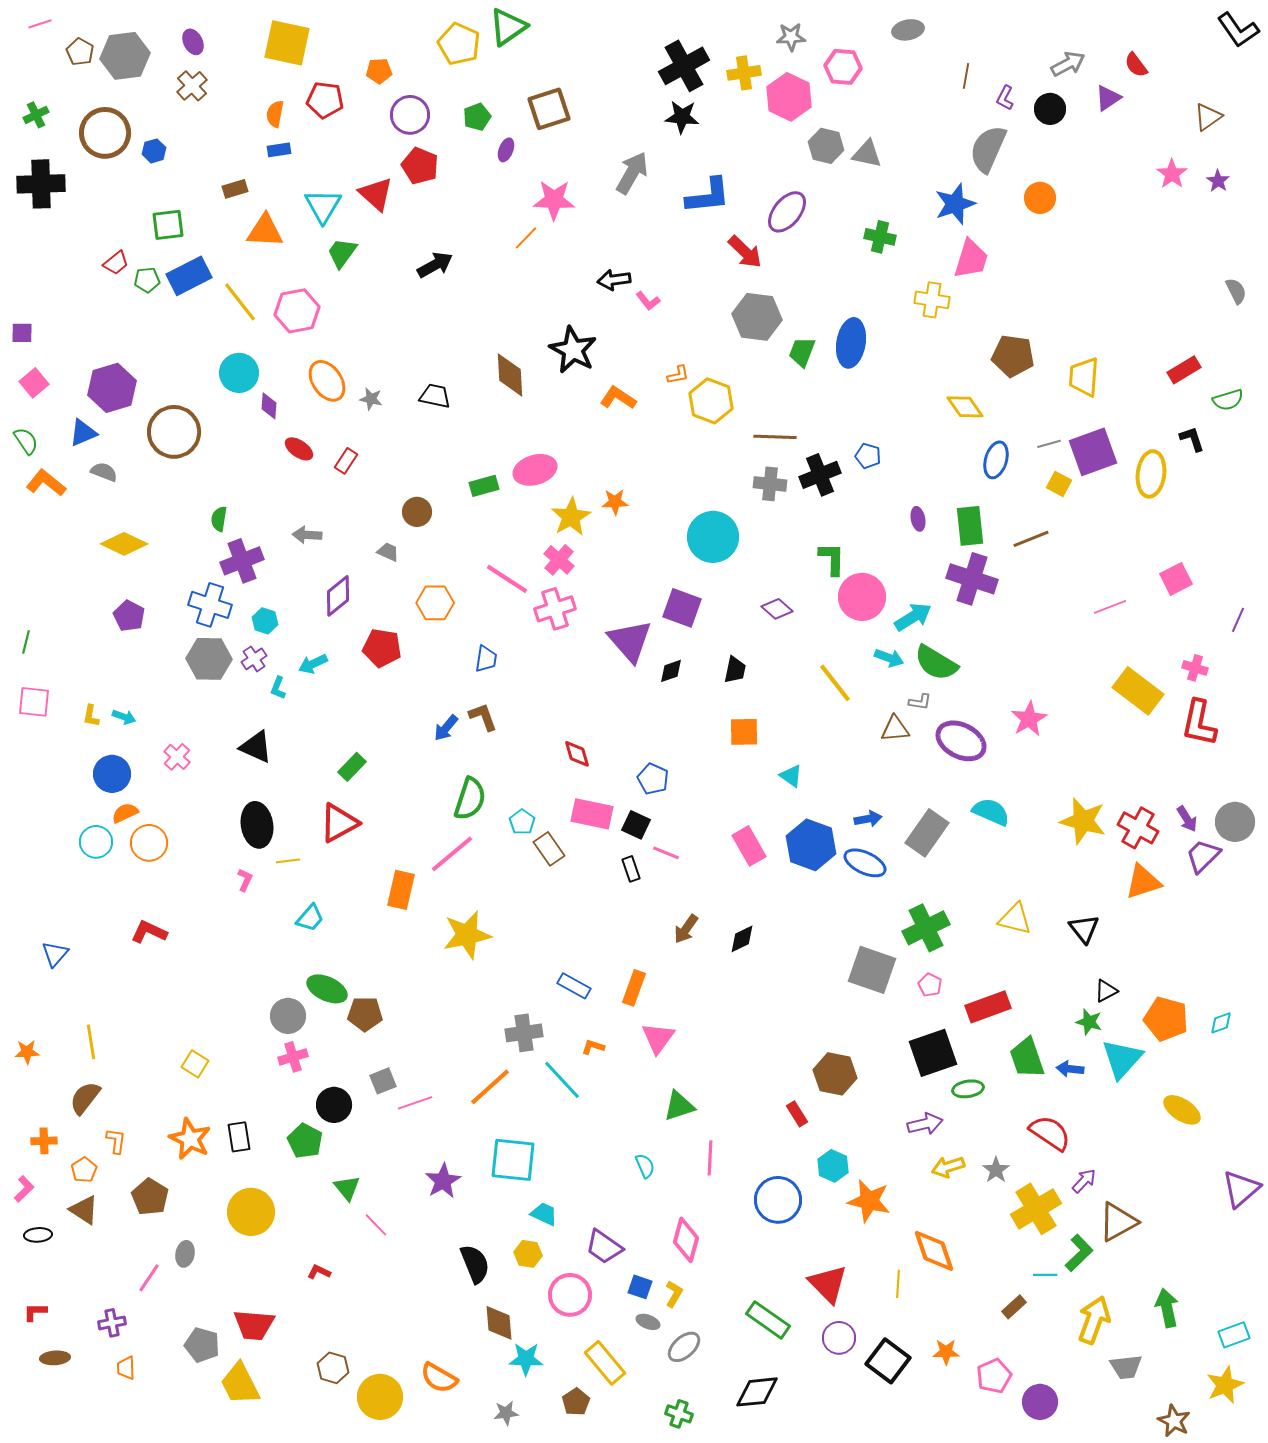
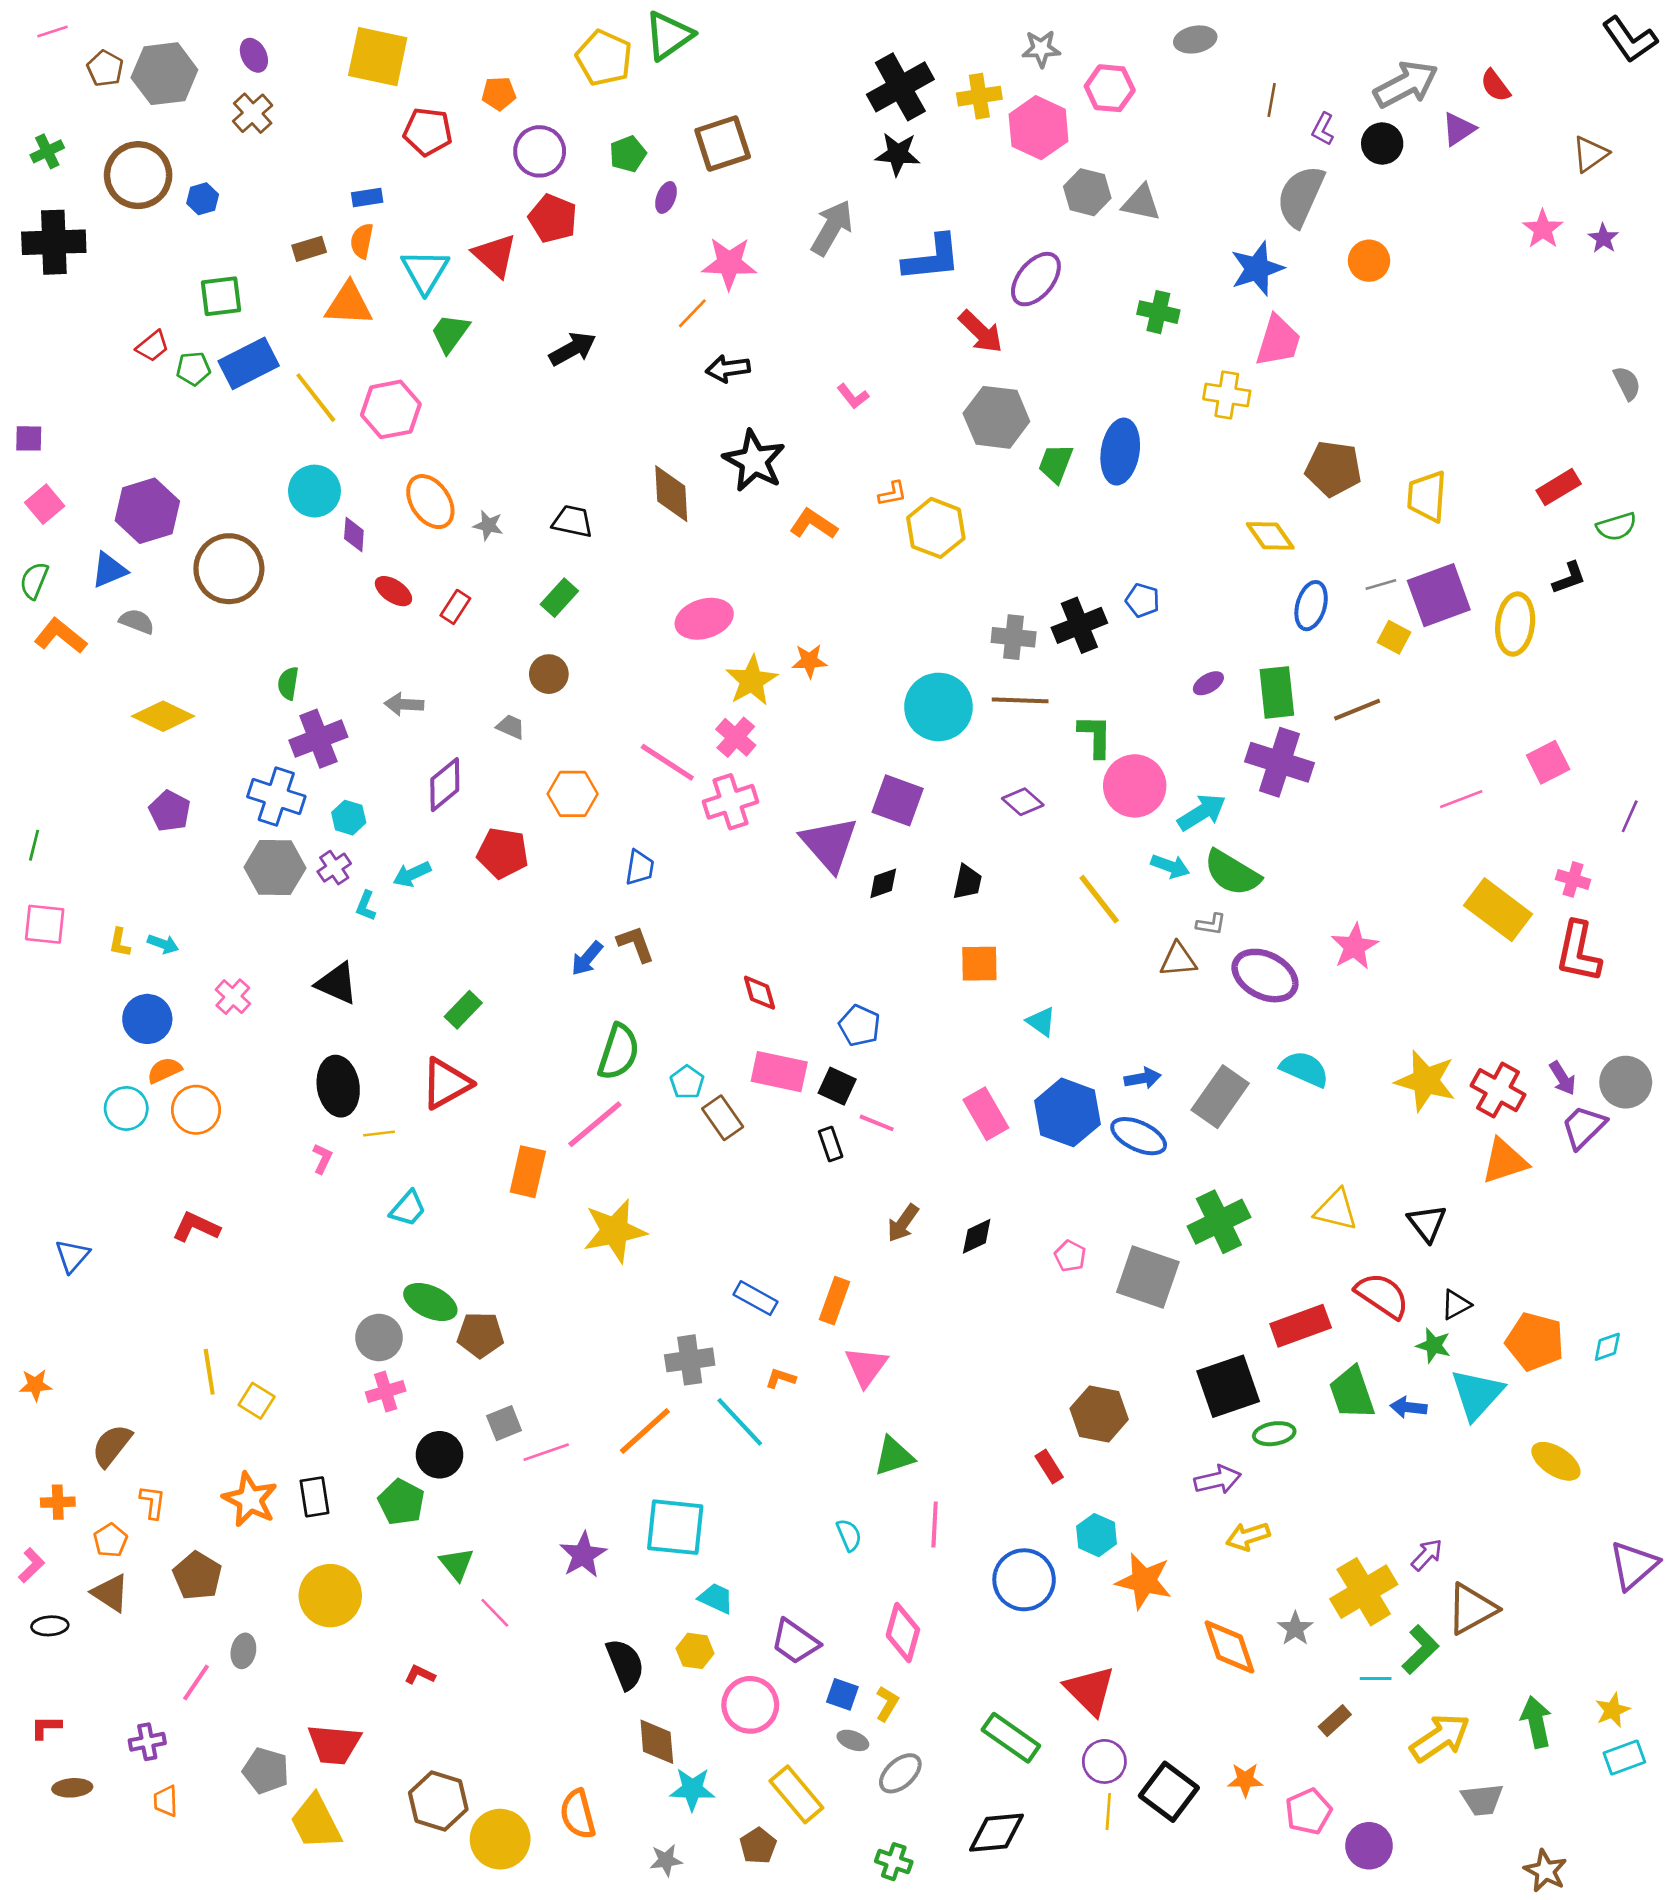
gray arrow: (1068, 64) -> (1406, 84), size x1.4
orange semicircle: (275, 114) -> (362, 241), moved
black arrow: (614, 280) -> (728, 369), moved
brown line: (775, 437) -> (1020, 700), moved
black L-shape: (1192, 439) -> (1569, 578), turned 88
green semicircle: (26, 441) -> (34, 581), turned -124
green rectangle: (484, 486) -> (559, 598), moved, turned -32
purple ellipse: (918, 519) -> (1208, 683), turned 70
pink pentagon: (930, 985) -> (1070, 1256), moved
yellow line: (91, 1042) -> (209, 1372), moved
red semicircle: (1050, 1133) -> (1382, 1295), moved
gray star: (996, 1170) -> (1295, 1629), moved
yellow line: (898, 1284) -> (1108, 1812), moved
yellow arrow: (1094, 1320) -> (1440, 1738), turned 36
brown hexagon: (333, 1368) -> (438, 1801), size x1.4
orange semicircle: (439, 1378) -> (578, 1814), turned 45
yellow star: (1225, 1385) -> (1613, 1710), moved, size x0.7

